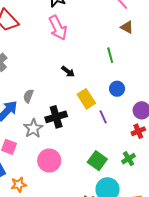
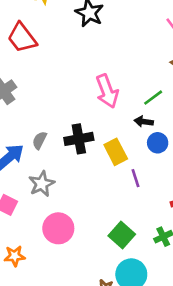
pink arrow: (58, 28) -> (107, 91), moved
green line: (110, 55) -> (153, 98), turned 63
black arrow: (68, 72) -> (144, 122), moved, turned 144
black cross: (56, 117) -> (79, 139), moved

